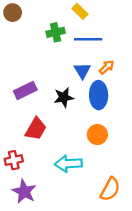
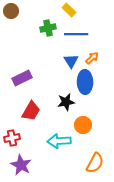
black star: (64, 97) -> (66, 102), moved
orange circle: (97, 135) -> (83, 125), moved

